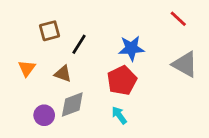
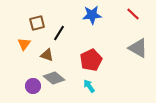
blue star: (131, 48) -> (92, 15), moved
orange triangle: (27, 68) -> (24, 44), moved
gray diamond: (72, 105) -> (54, 78), turned 60

